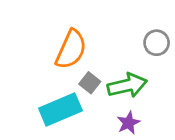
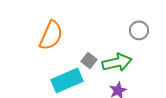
orange semicircle: (71, 49) -> (51, 35), moved

